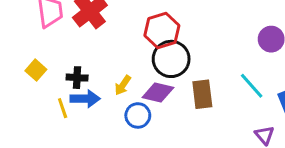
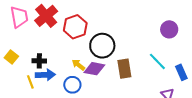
red hexagon: (162, 30) -> (75, 27), moved
yellow arrow: (123, 85) -> (78, 65), moved, turned 96
blue circle: (138, 115) -> (72, 85), moved

